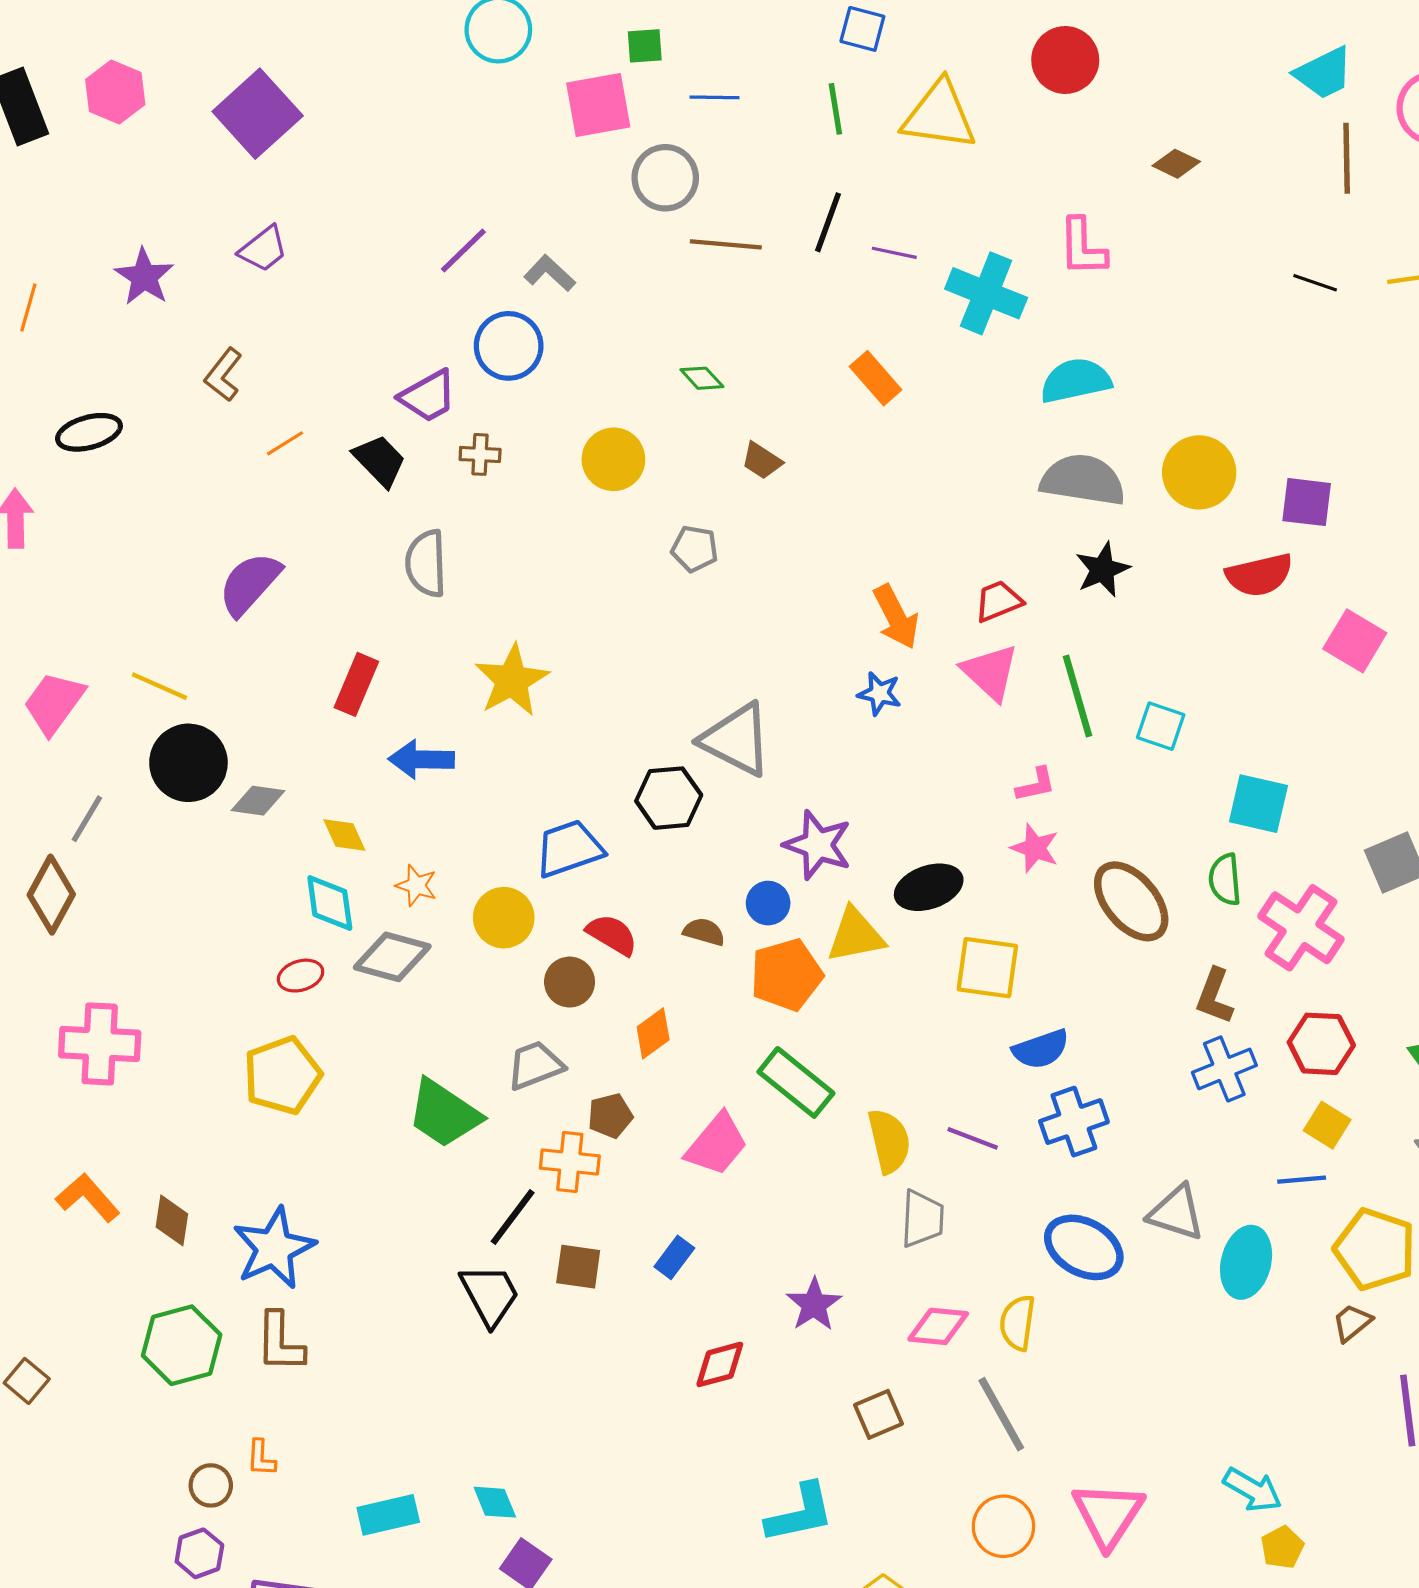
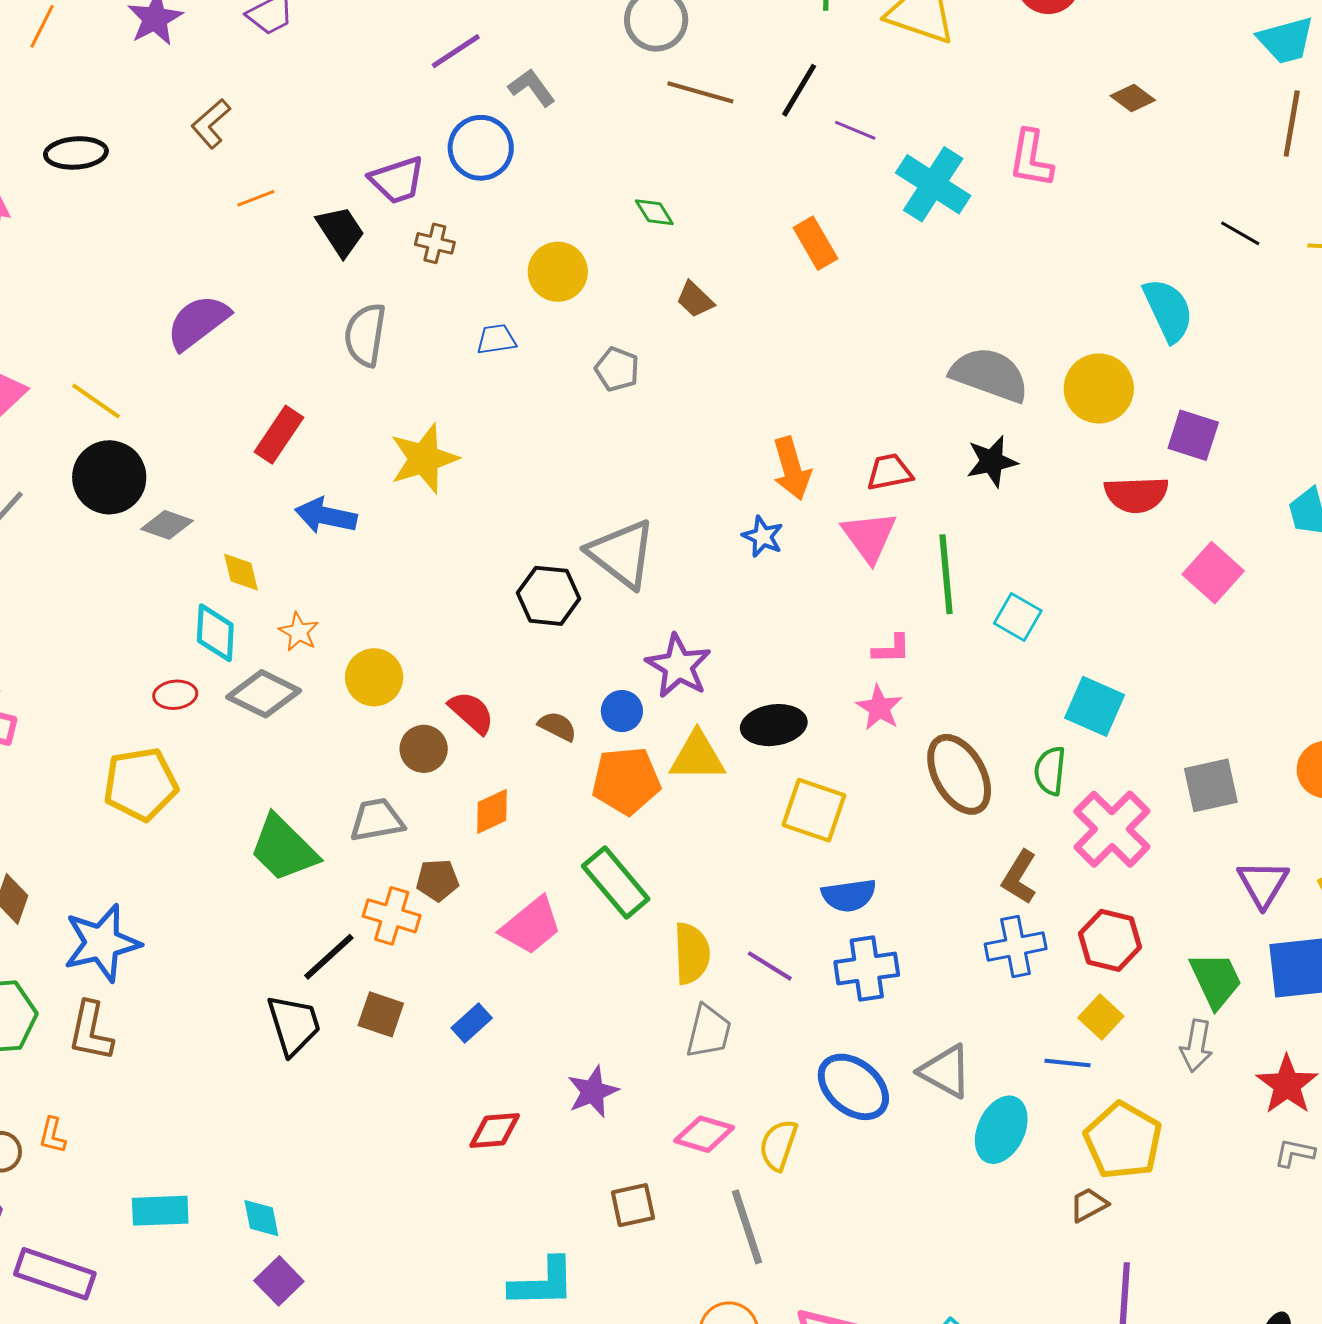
cyan semicircle: (1076, 381) -> (1168, 310), moved, turned 66
blue trapezoid: (569, 849) -> (496, 339), moved, size x0.6

